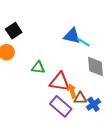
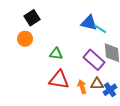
red triangle: (60, 82) -> (59, 80), moved
orange arrow: (72, 91) -> (82, 87), moved
purple rectangle: (61, 106) -> (94, 60), moved

